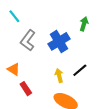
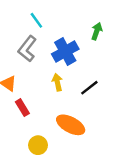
cyan line: (14, 16) -> (36, 20), moved
yellow arrow: (59, 76) -> (57, 82), moved

